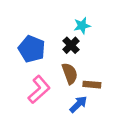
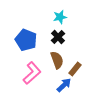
cyan star: (82, 26) -> (60, 17), moved
brown rectangle: (92, 85) -> (75, 69), turned -56

